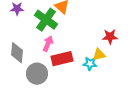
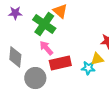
pink arrow: (48, 44) -> (46, 48), turned -63

